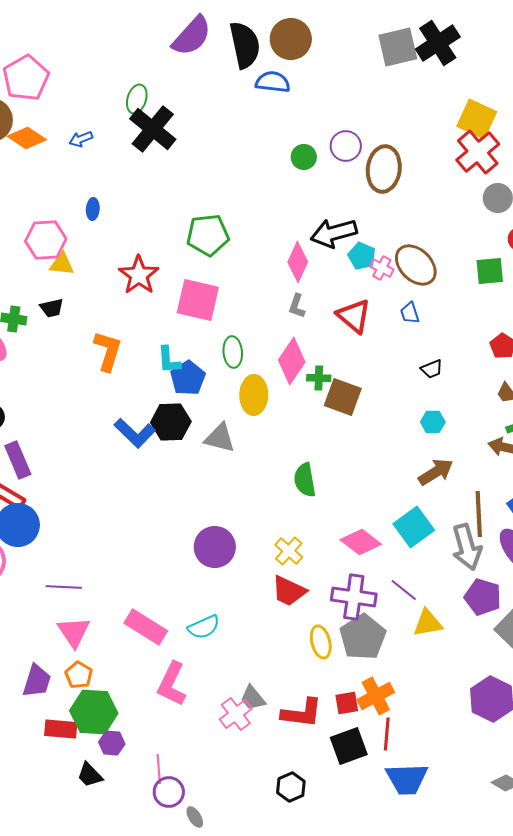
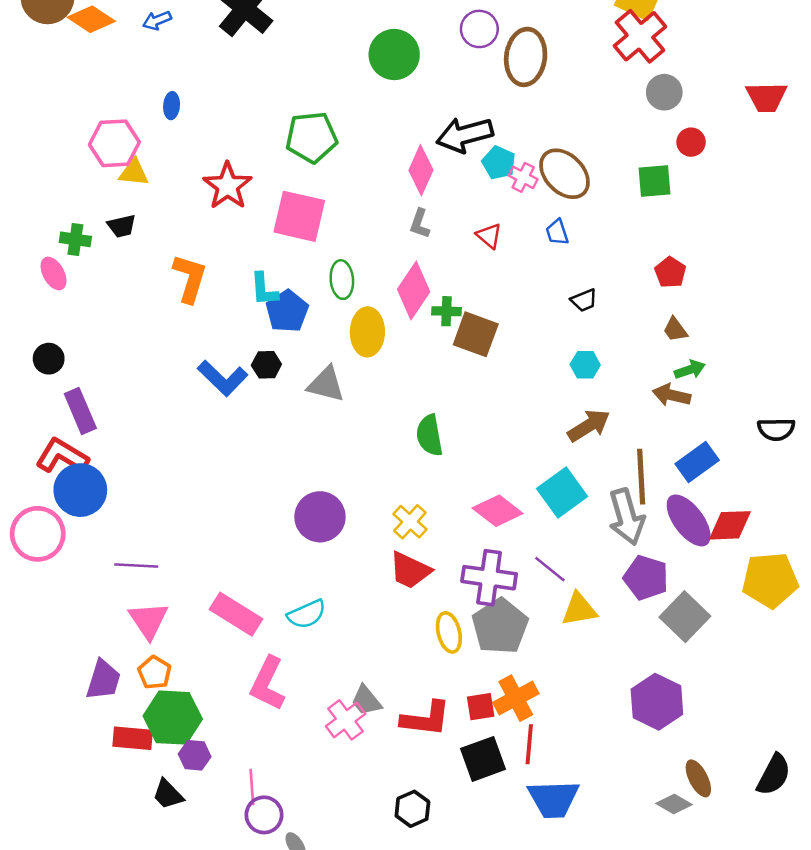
green circle: (304, 157) -> (394, 55), moved, size x1.6
red triangle: (354, 316) -> (489, 236), size x0.6
black hexagon: (171, 422) -> (266, 365), size x0.6

